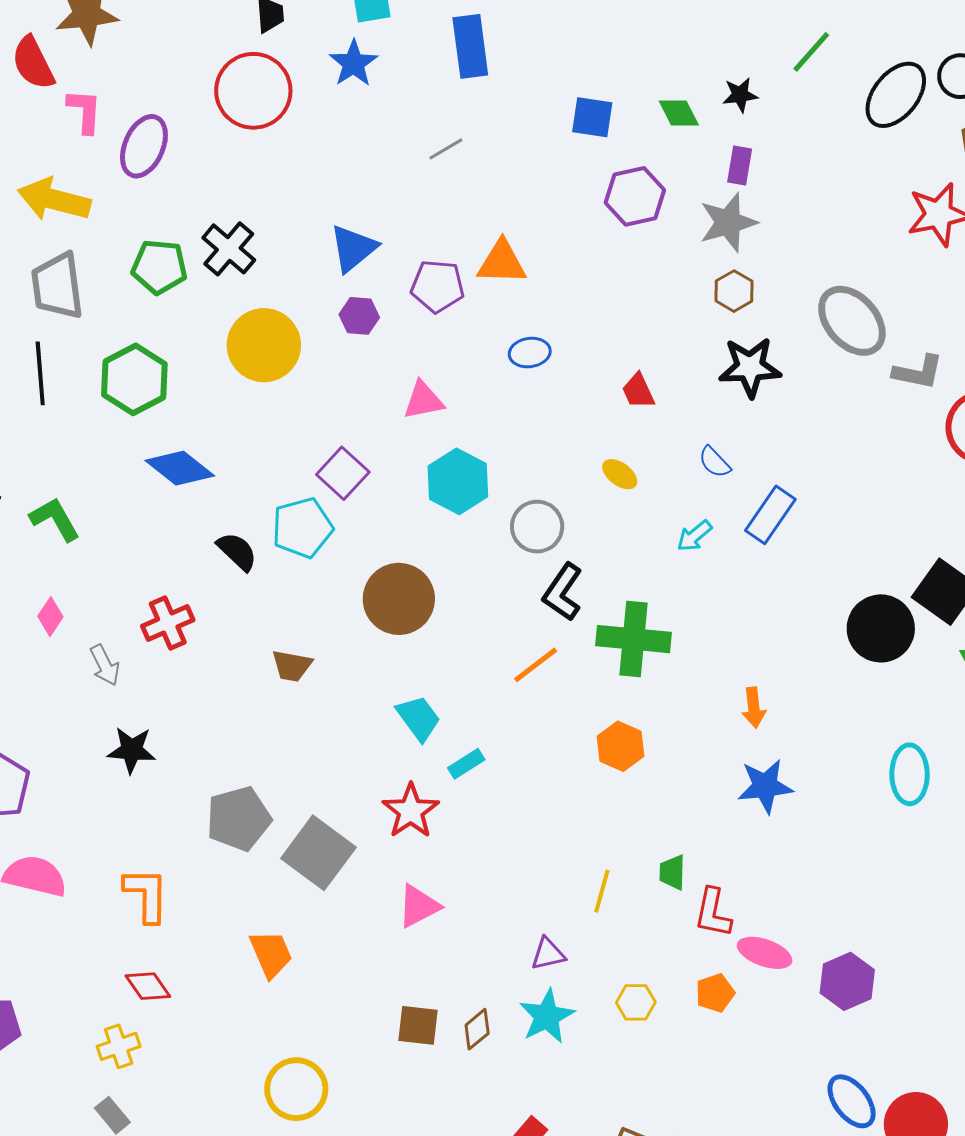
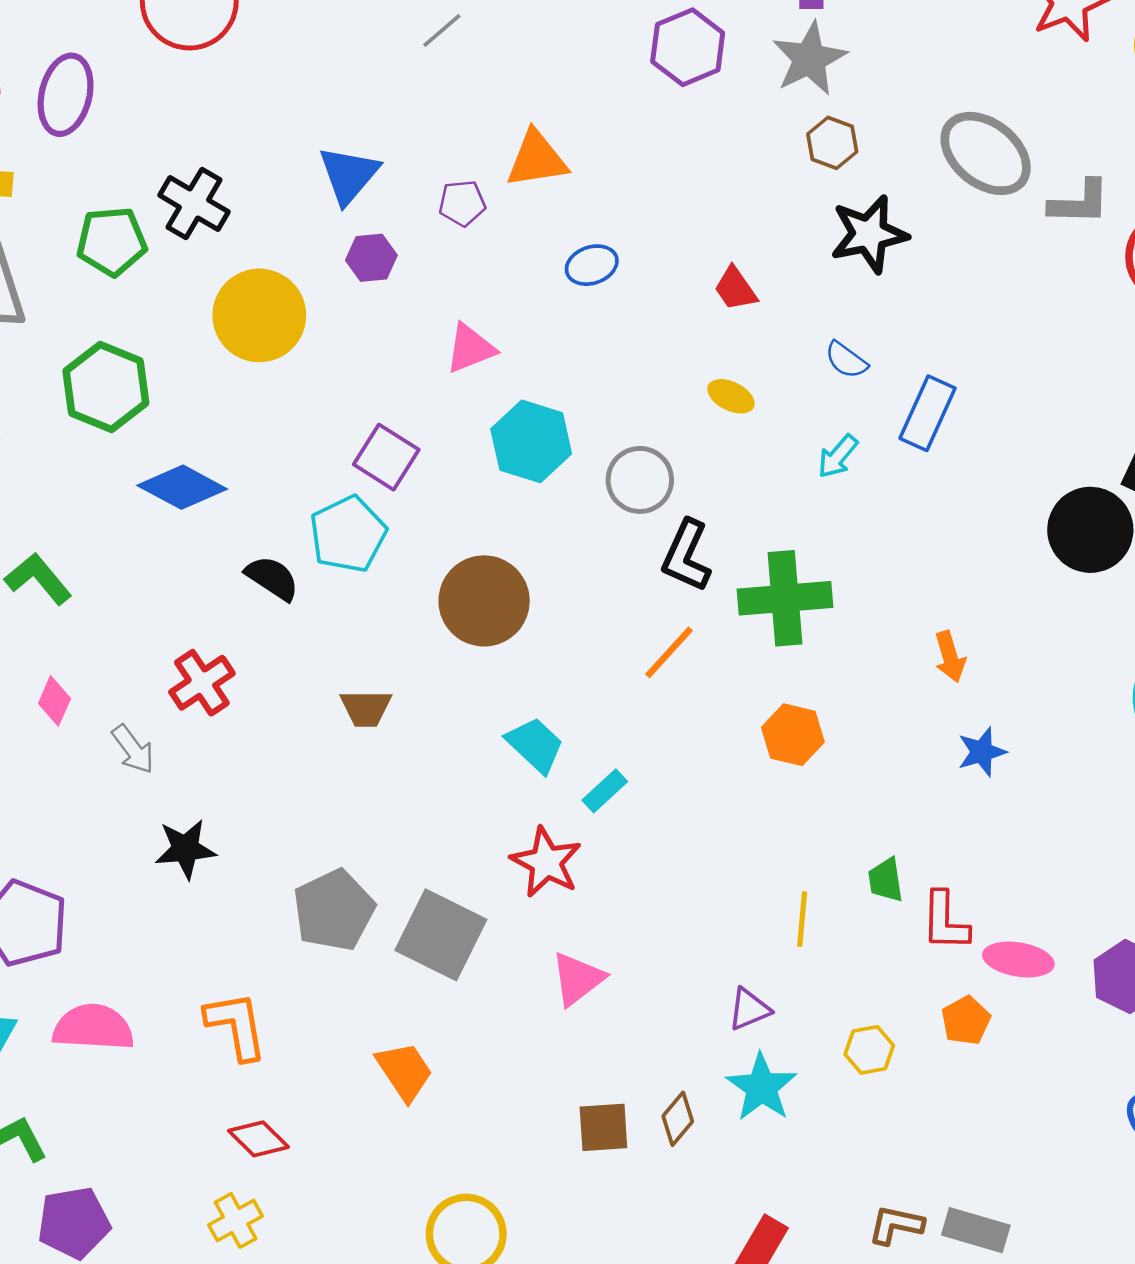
purple pentagon: (438, 286) -> (462, 203), size x0.7
blue star: (765, 786) -> (982, 752), size x0.7

